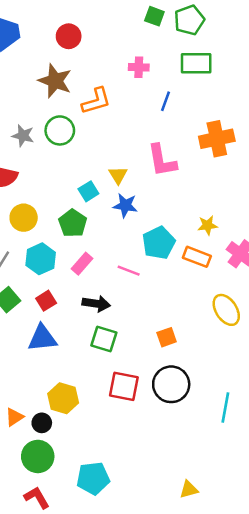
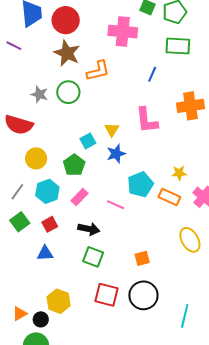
red circle: (69, 36) -> (66, 20), moved, size x1.4
pink cross: (139, 67) -> (123, 32), moved, size x1.8
blue star: (125, 205) -> (116, 154), turned -30
blue triangle: (42, 338) -> (45, 253), size x0.7

